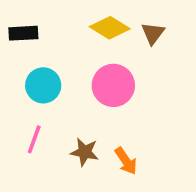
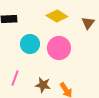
brown triangle: (153, 33) -> (88, 23), moved
cyan circle: (43, 85) -> (30, 44), moved

